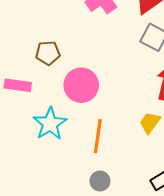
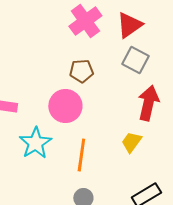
brown pentagon: (48, 53) -> (81, 71), moved

